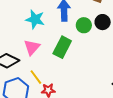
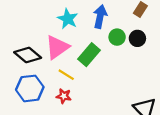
pink triangle: (32, 47) -> (57, 47), size x1.4
yellow line: (36, 77) -> (66, 75), moved, turned -35

